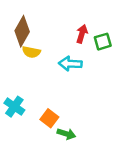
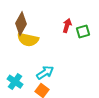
yellow semicircle: (31, 52) -> (28, 40), size x1.5
cyan arrow: (70, 64) -> (45, 73), moved, turned 144

